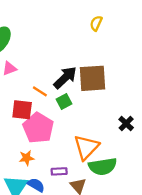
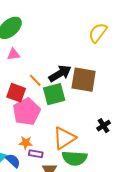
yellow semicircle: (96, 23) -> (98, 33), size x1.5
green square: (64, 102) -> (54, 94), size x1.6
orange star: (27, 158) -> (26, 143), moved

